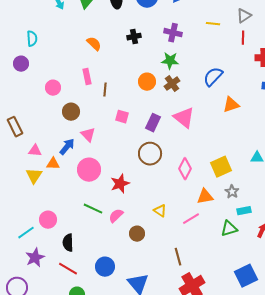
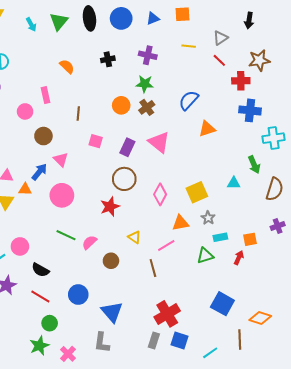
red line: (243, 38) -> (219, 60), turned -48
pink rectangle: (87, 77) -> (46, 95), moved
red star: (120, 184) -> (110, 207), moved
black semicircle: (68, 243) -> (40, 270), turned -60
brown line: (178, 257) -> (153, 268), moved
blue square: (246, 276) -> (222, 304), turned -35

